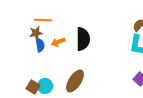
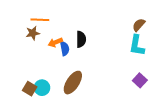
black semicircle: (83, 39) -> (81, 39), size x0.7
blue semicircle: (40, 45) -> (65, 49), moved

